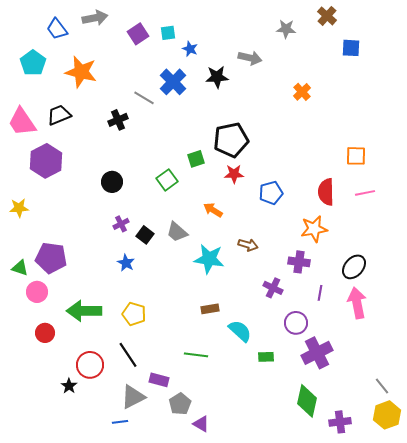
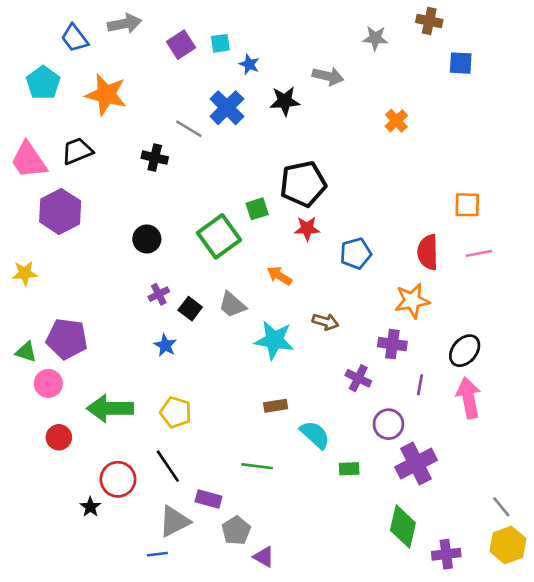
brown cross: (327, 16) -> (429, 21), turned -30
black cross: (118, 120) -> (155, 158), turned 36
green square: (167, 180) -> (219, 236), size x1.5

